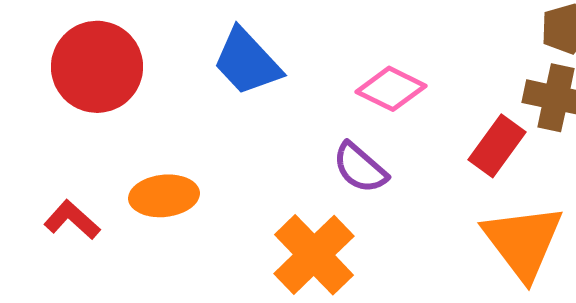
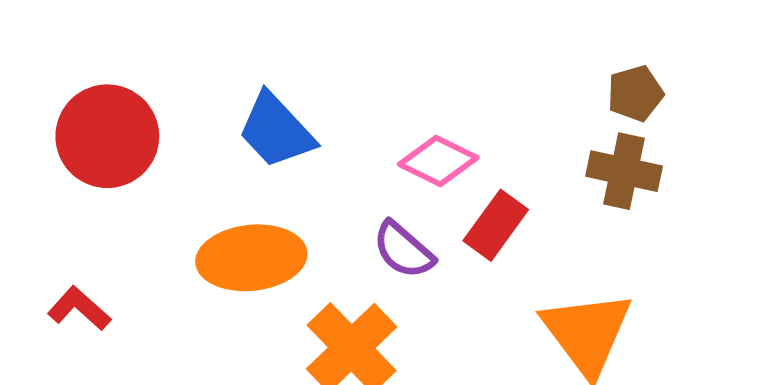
red rectangle: (497, 146) -> (496, 225), moved
orange ellipse: (164, 196) -> (251, 258), moved, size x1.4

